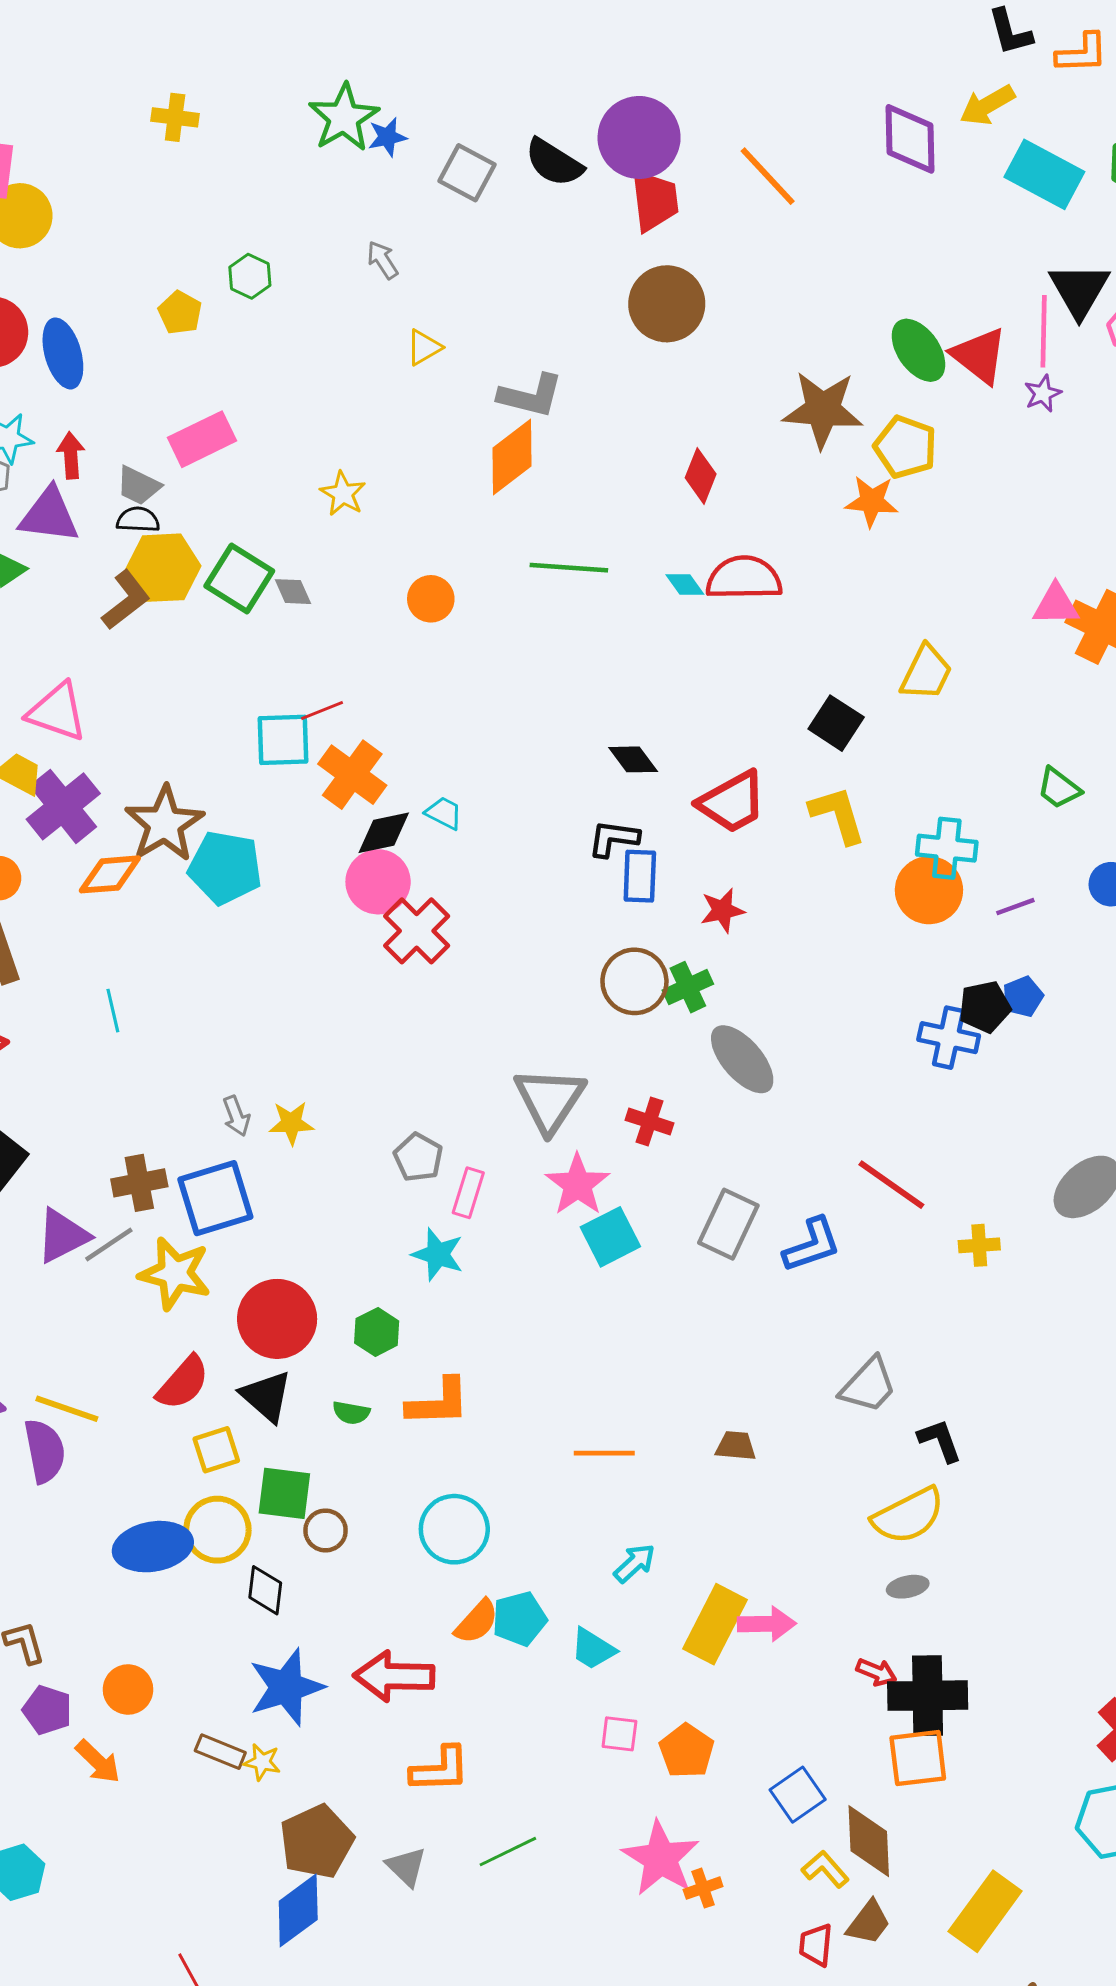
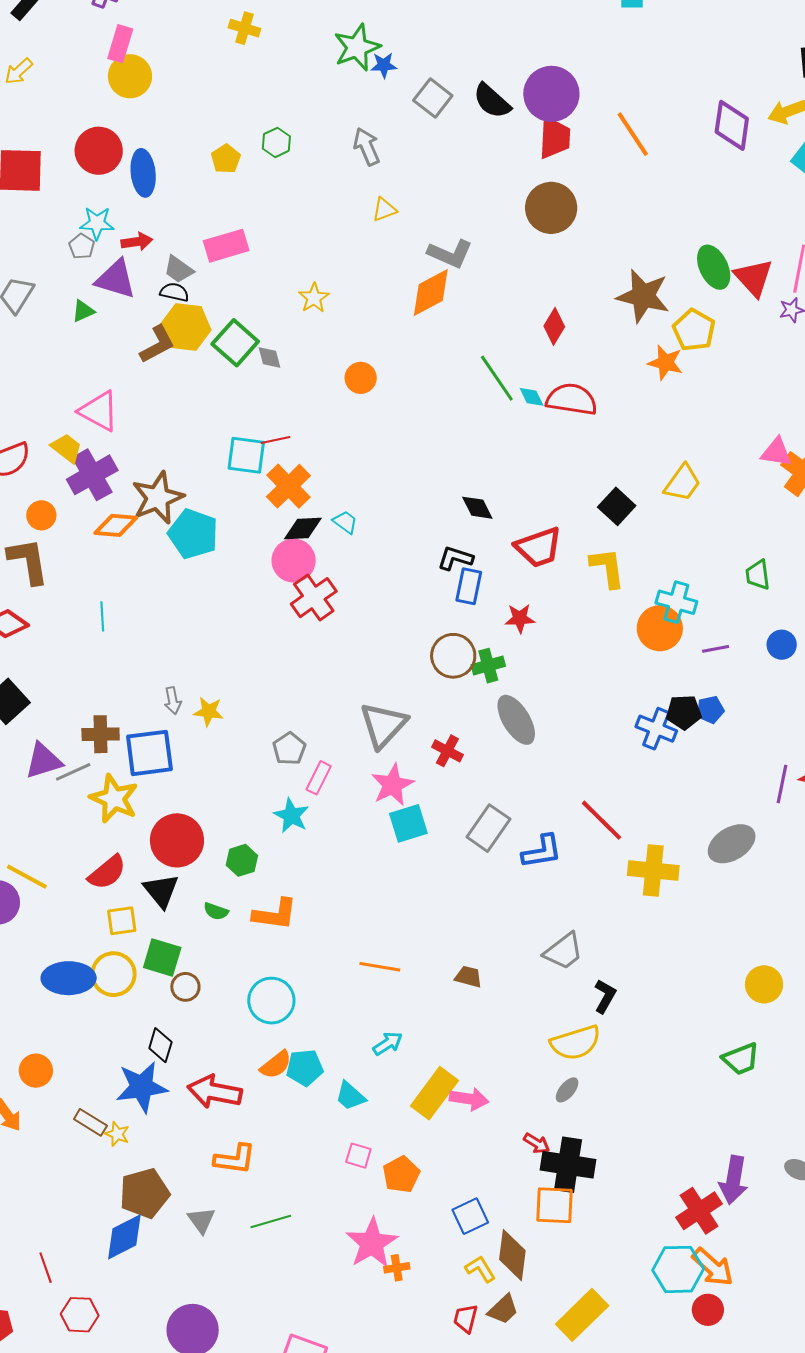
gray arrow: (383, 260) -> (367, 147), size x1.4
red arrow: (71, 455) -> (137, 242), turned 76
green line: (569, 568) -> (497, 378), moved, turned 42
green trapezoid: (1059, 788) -> (758, 575), turned 36
yellow cross: (979, 1245) -> (653, 871), size x1.8
black L-shape: (940, 1441) -> (605, 996), turned 40
gray ellipse: (908, 1587) -> (567, 1090), turned -48
black diamond: (265, 1590) -> (160, 1045), moved

